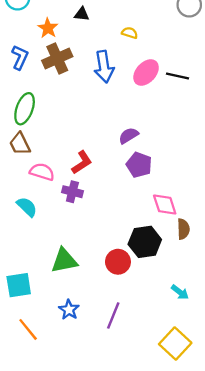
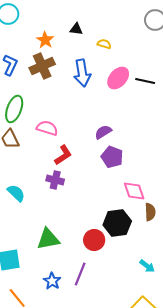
black triangle: (82, 14) -> (76, 29), moved
orange star: (48, 28) -> (45, 40), moved
pink semicircle: (42, 172) -> (47, 128), moved
purple line: (113, 315) -> (80, 274), moved

